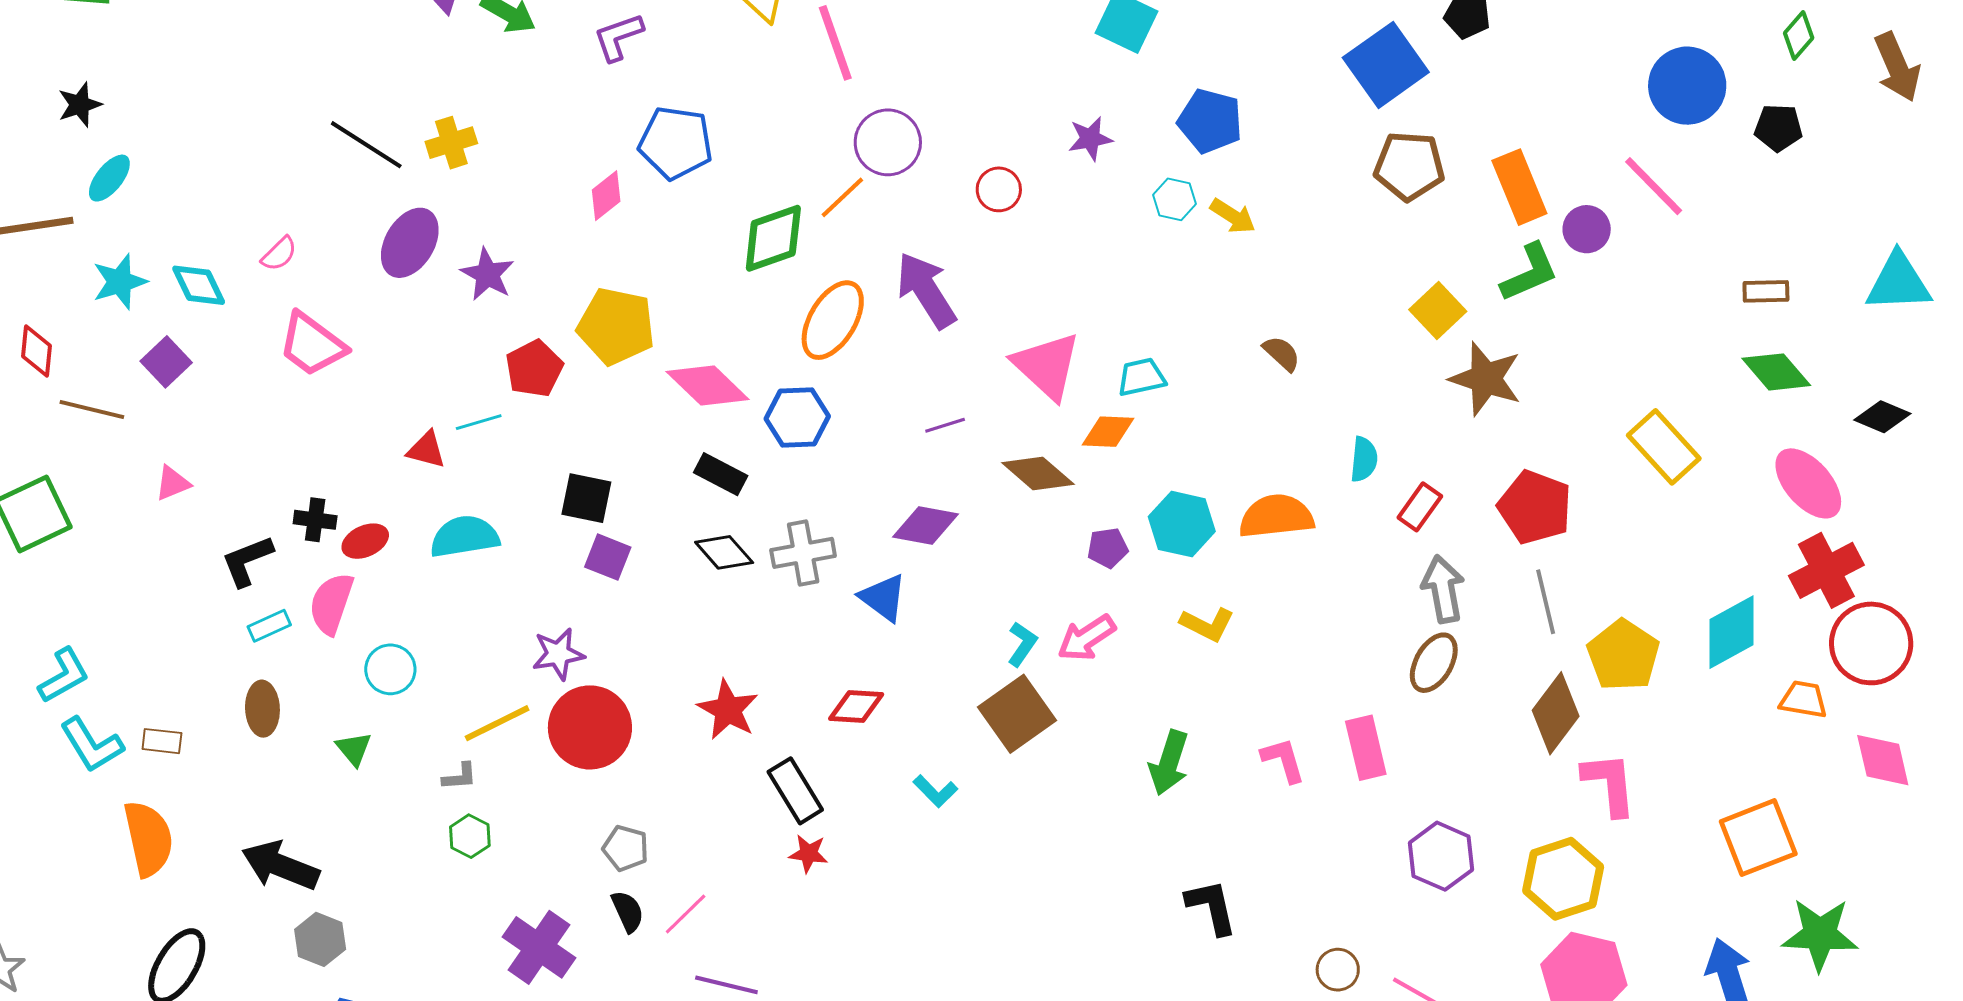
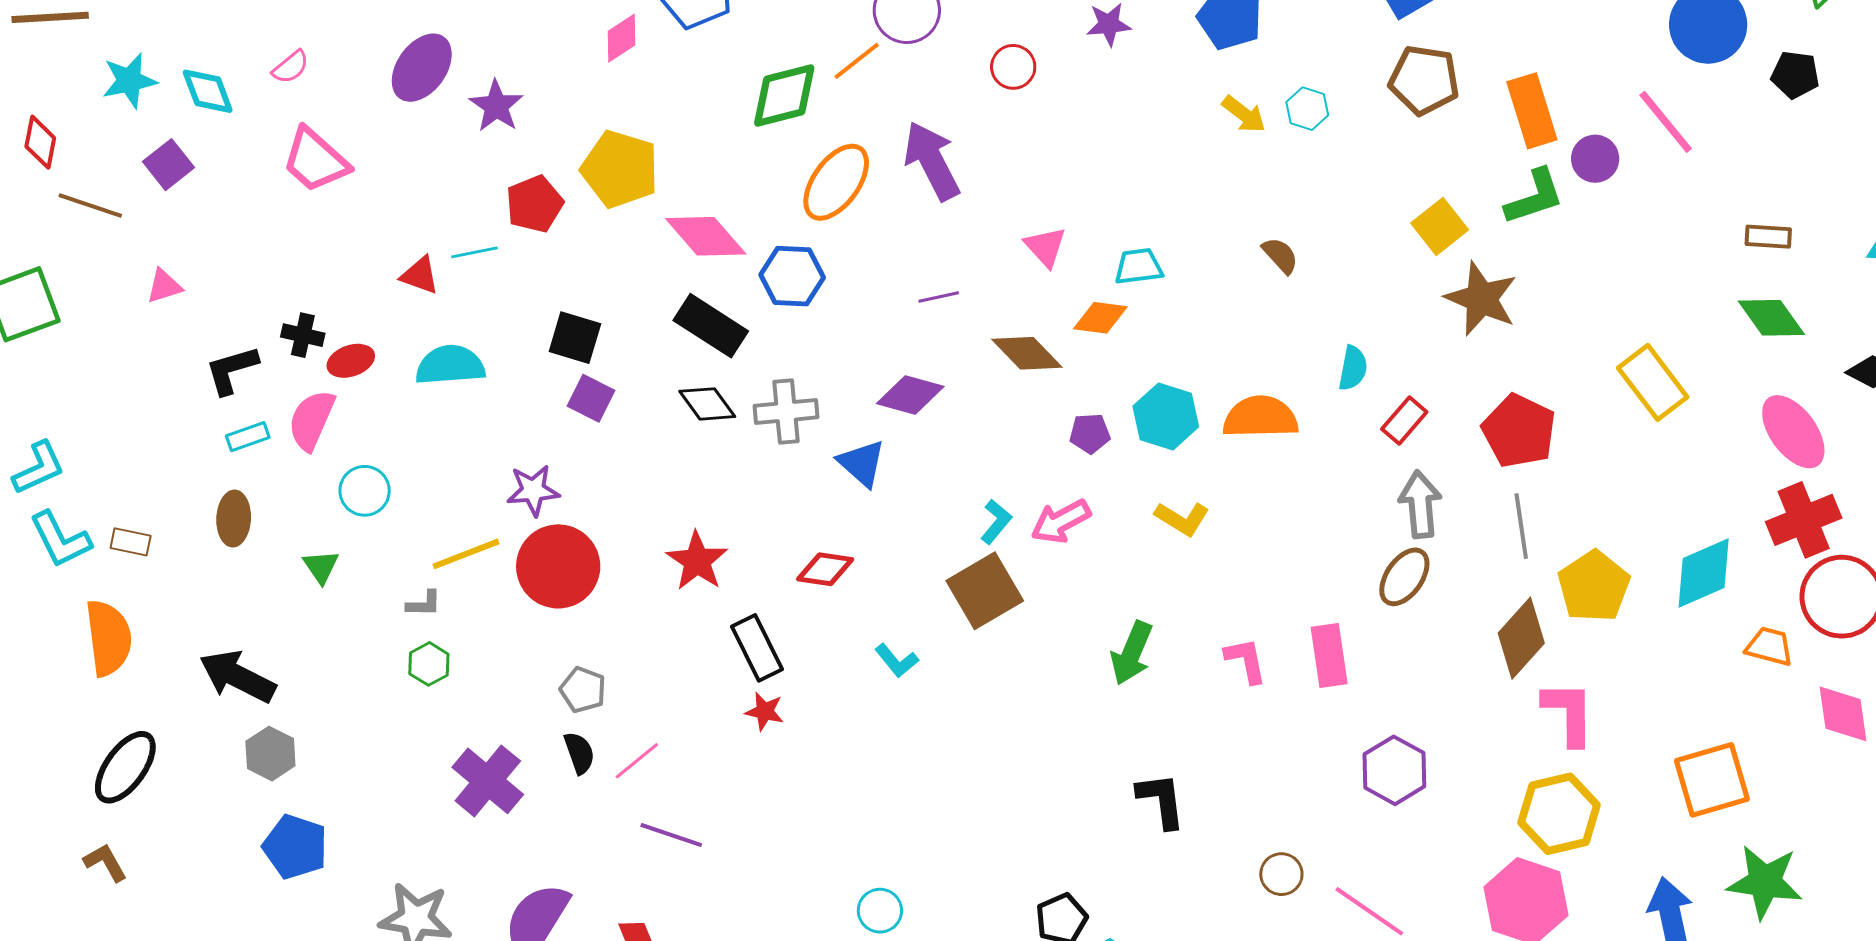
cyan hexagon: (1175, 199) -> (1307, 109), moved
pink triangle: (1047, 366) -> (1045, 247), size x0.6
black rectangle: (721, 474) -> (711, 326), size x1.4
yellow hexagon: (1563, 879) -> (1559, 814), moved

